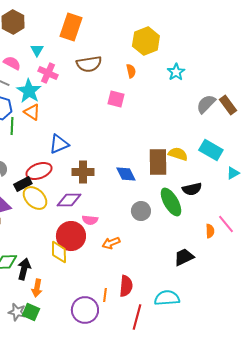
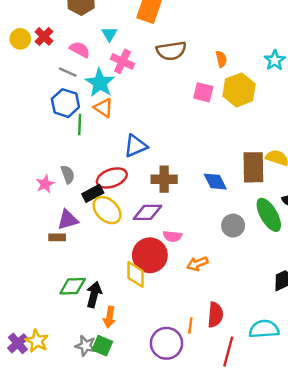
yellow hexagon: (146, 41) -> (239, 90), moved

